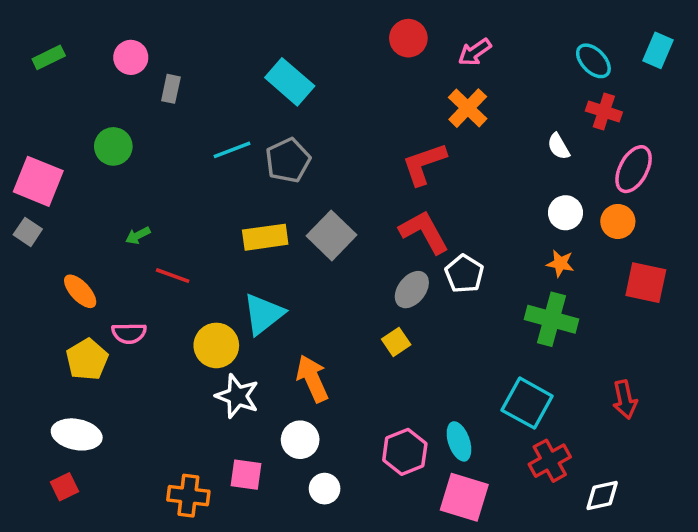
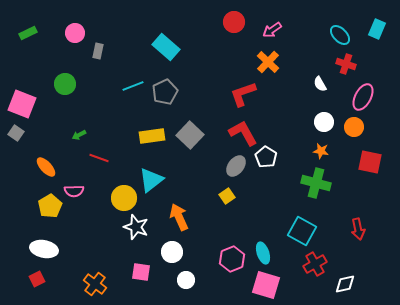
orange cross: (188, 496) -> (95, 284), moved, turned 30

